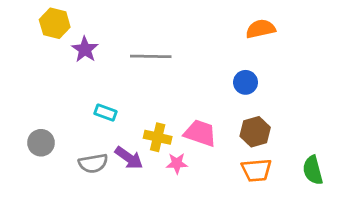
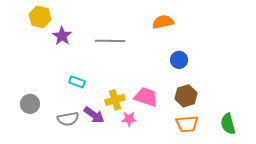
orange semicircle: (261, 29) -> (163, 22), moved
yellow cross: (158, 137) -> (115, 100), turned -30

